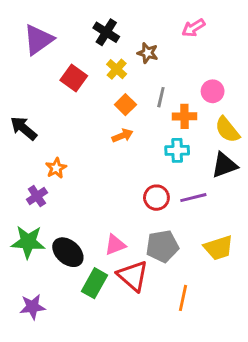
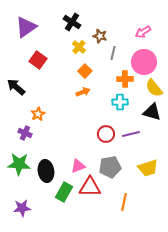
pink arrow: (193, 28) -> (143, 32), moved
red square: (74, 78) -> (38, 60), moved
pink circle: (213, 91) -> (144, 62), size x1.6
gray line: (161, 97) -> (113, 53), moved
black triangle: (224, 165) -> (152, 112), turned 36
purple cross: (37, 196) -> (25, 133), turned -32
black ellipse: (68, 252) -> (46, 171), turned 40
red triangle: (133, 276) -> (90, 187), turned -40

